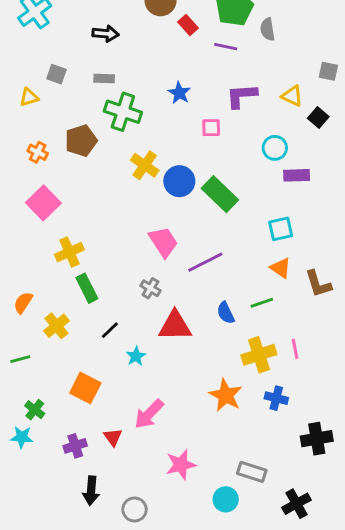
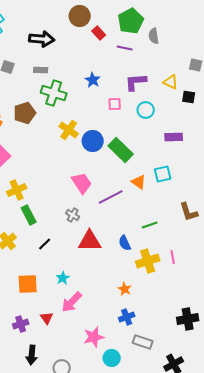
black arrow: (106, 34) -> (42, 39), size x1.4
black square: (318, 118) -> (189, 97), turned -32
cyan circle: (275, 148) -> (146, 110), moved
orange triangle: (281, 268) -> (139, 182), moved
blue semicircle: (226, 313) -> (125, 243), moved
cyan star: (136, 356) -> (63, 278), moved
orange square: (85, 388) -> (28, 284), turned -30
orange star: (226, 395) -> (125, 289), size x0.6
blue cross: (276, 398) -> (127, 317), moved, turned -35
cyan circle: (226, 499) -> (112, 358), moved

